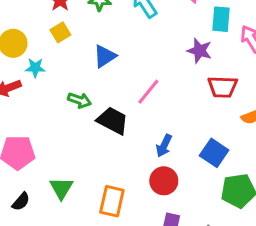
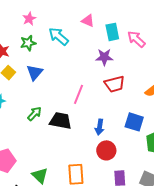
blue triangle: (105, 56) -> (35, 72), moved
red trapezoid: (223, 87) -> (115, 84), moved
green arrow: (79, 100) -> (34, 114), turned -49

